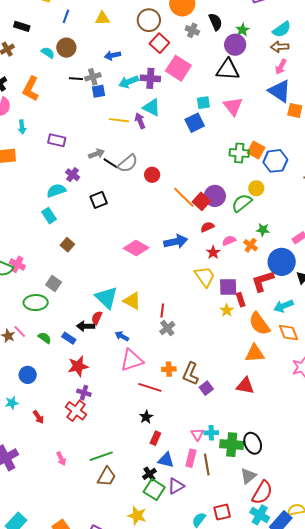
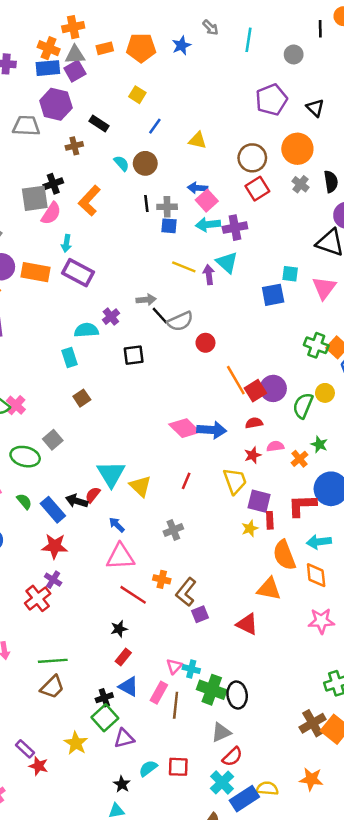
pink square: (178, 68) -> (207, 201), moved, size x0.7
purple cross: (150, 78) -> (235, 228), turned -30
black line: (76, 79) -> (146, 204), turned 64
purple rectangle: (57, 140) -> (78, 273), moved, size x1.4
green semicircle: (242, 203) -> (303, 406), turned -45
pink diamond: (136, 248) -> (184, 428), moved
red line: (162, 310) -> (186, 481), moved
blue rectangle: (69, 338) -> (53, 510), size x1.5
purple triangle: (176, 486) -> (124, 738), moved
red semicircle: (262, 492) -> (232, 757), size x0.7

